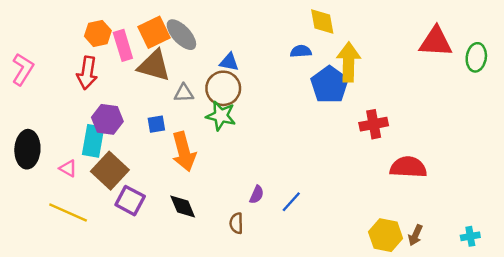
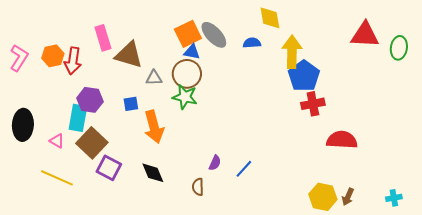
orange square: (154, 32) -> (188, 34), moved
orange hexagon: (98, 33) -> (53, 56), moved
gray ellipse: (181, 35) -> (214, 35), moved
blue pentagon: (329, 85) -> (304, 76), moved

